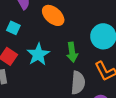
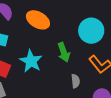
gray semicircle: (78, 83) -> (75, 81), size x0.6

